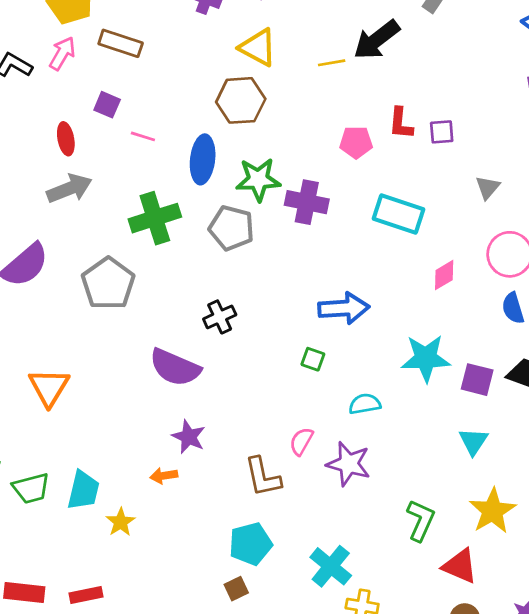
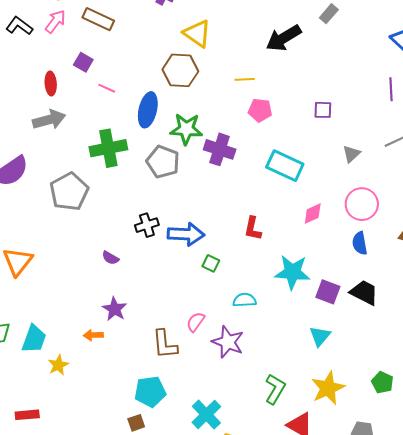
yellow line: (332, 63) -> (245, 79), moved
red L-shape: (401, 123) -> (253, 228), moved
blue arrow: (344, 308) -> (186, 234), moved
purple semicircle: (175, 367) -> (110, 258), size x0.5

